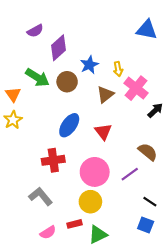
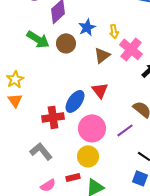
orange triangle: (13, 94) -> (15, 100), moved
blue ellipse: (69, 125) -> (75, 101), moved

